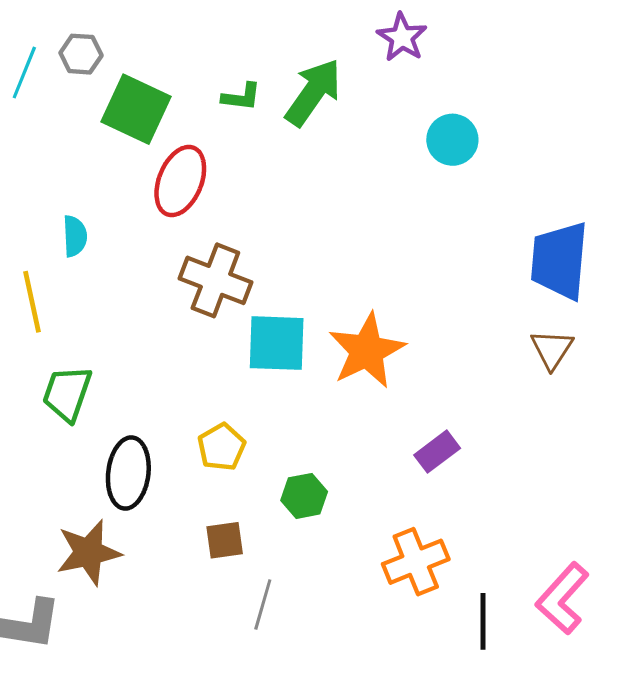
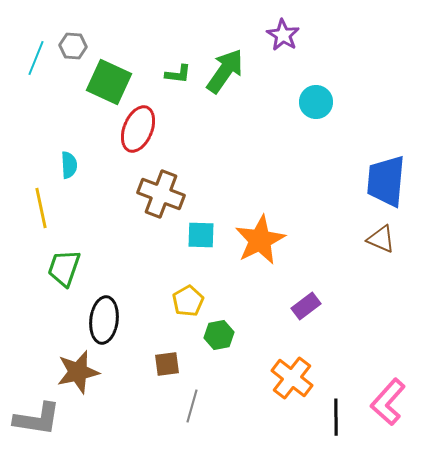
cyan square: (277, 343) -> (201, 235), size x0.7
brown triangle: (552, 349) -> (381, 239), turned -40
yellow pentagon: (222, 447) -> (188, 301), moved
orange cross: (416, 562) -> (292, 378), turned -30

